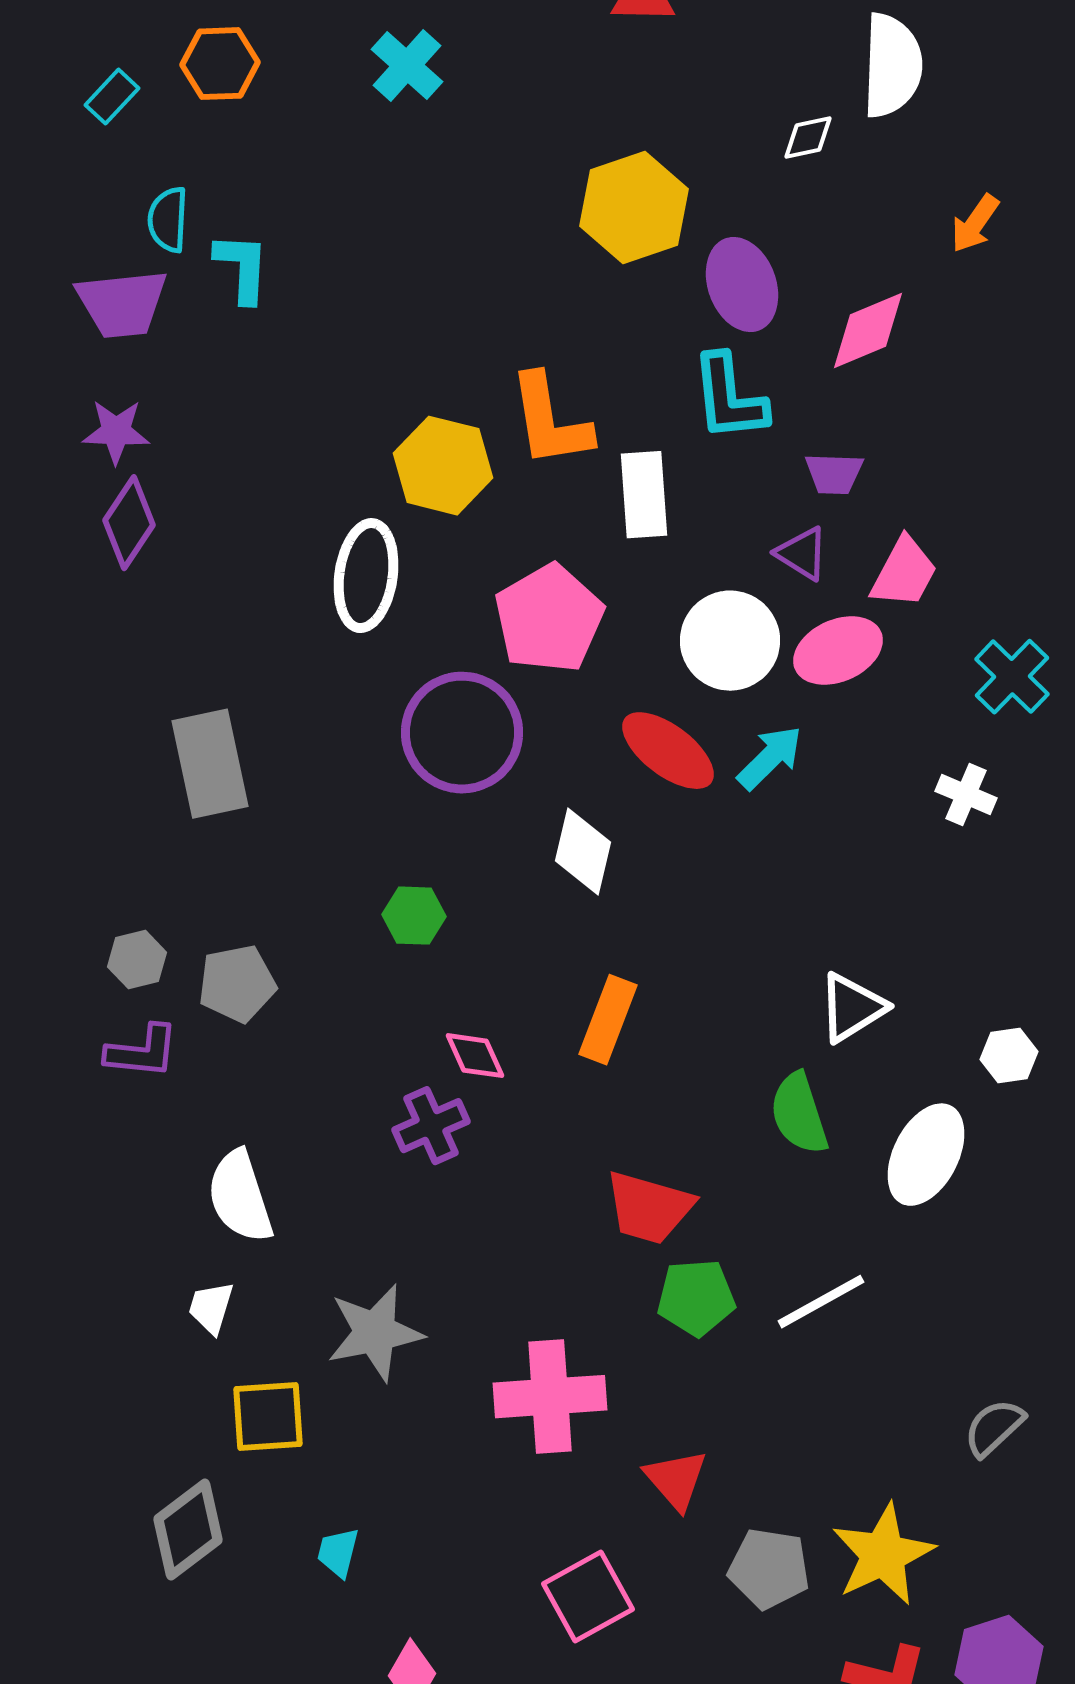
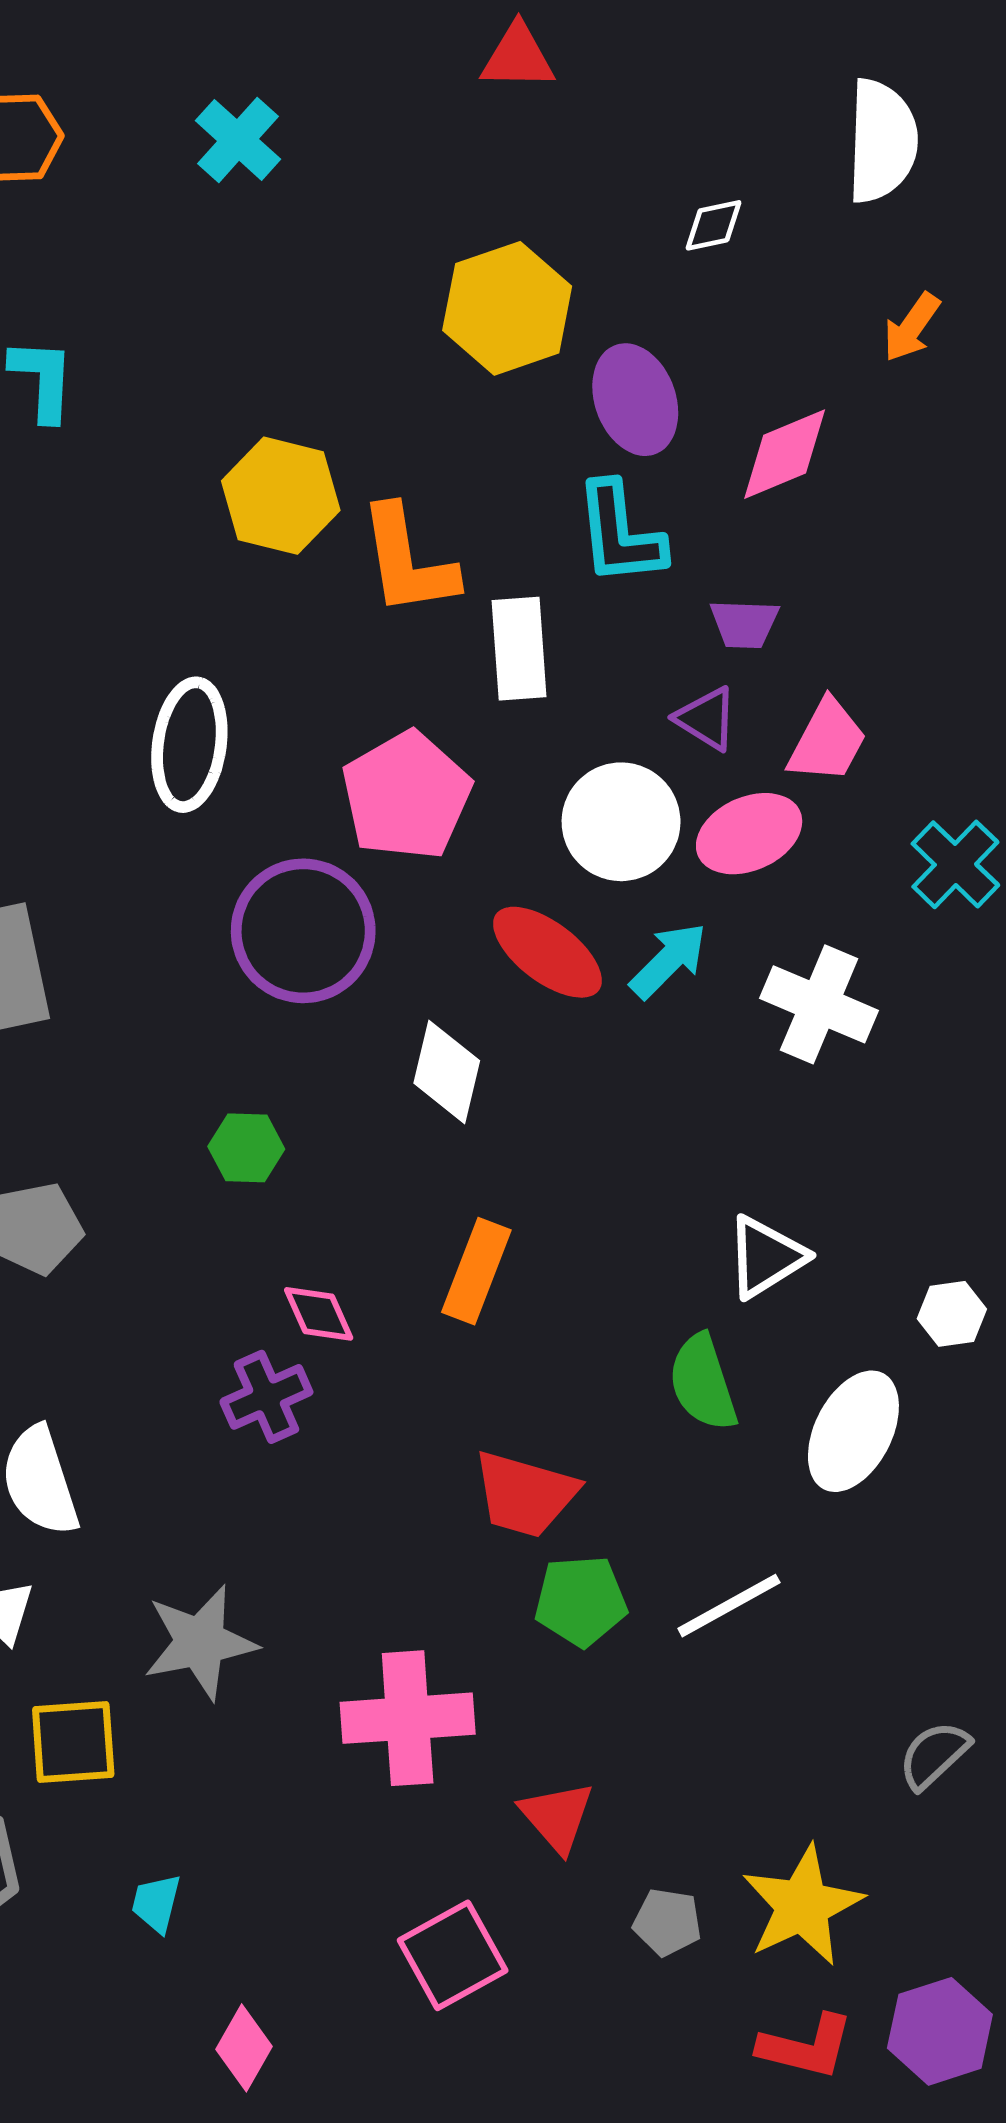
white semicircle: (892, 66) -> (882, 141), moved
yellow hexagon: (443, 466) -> (281, 496), moved
white cross: (966, 795) -> (819, 1004), moved, size x1.6
gray pentagon: (769, 1569) -> (667, 1922), size x0.7

